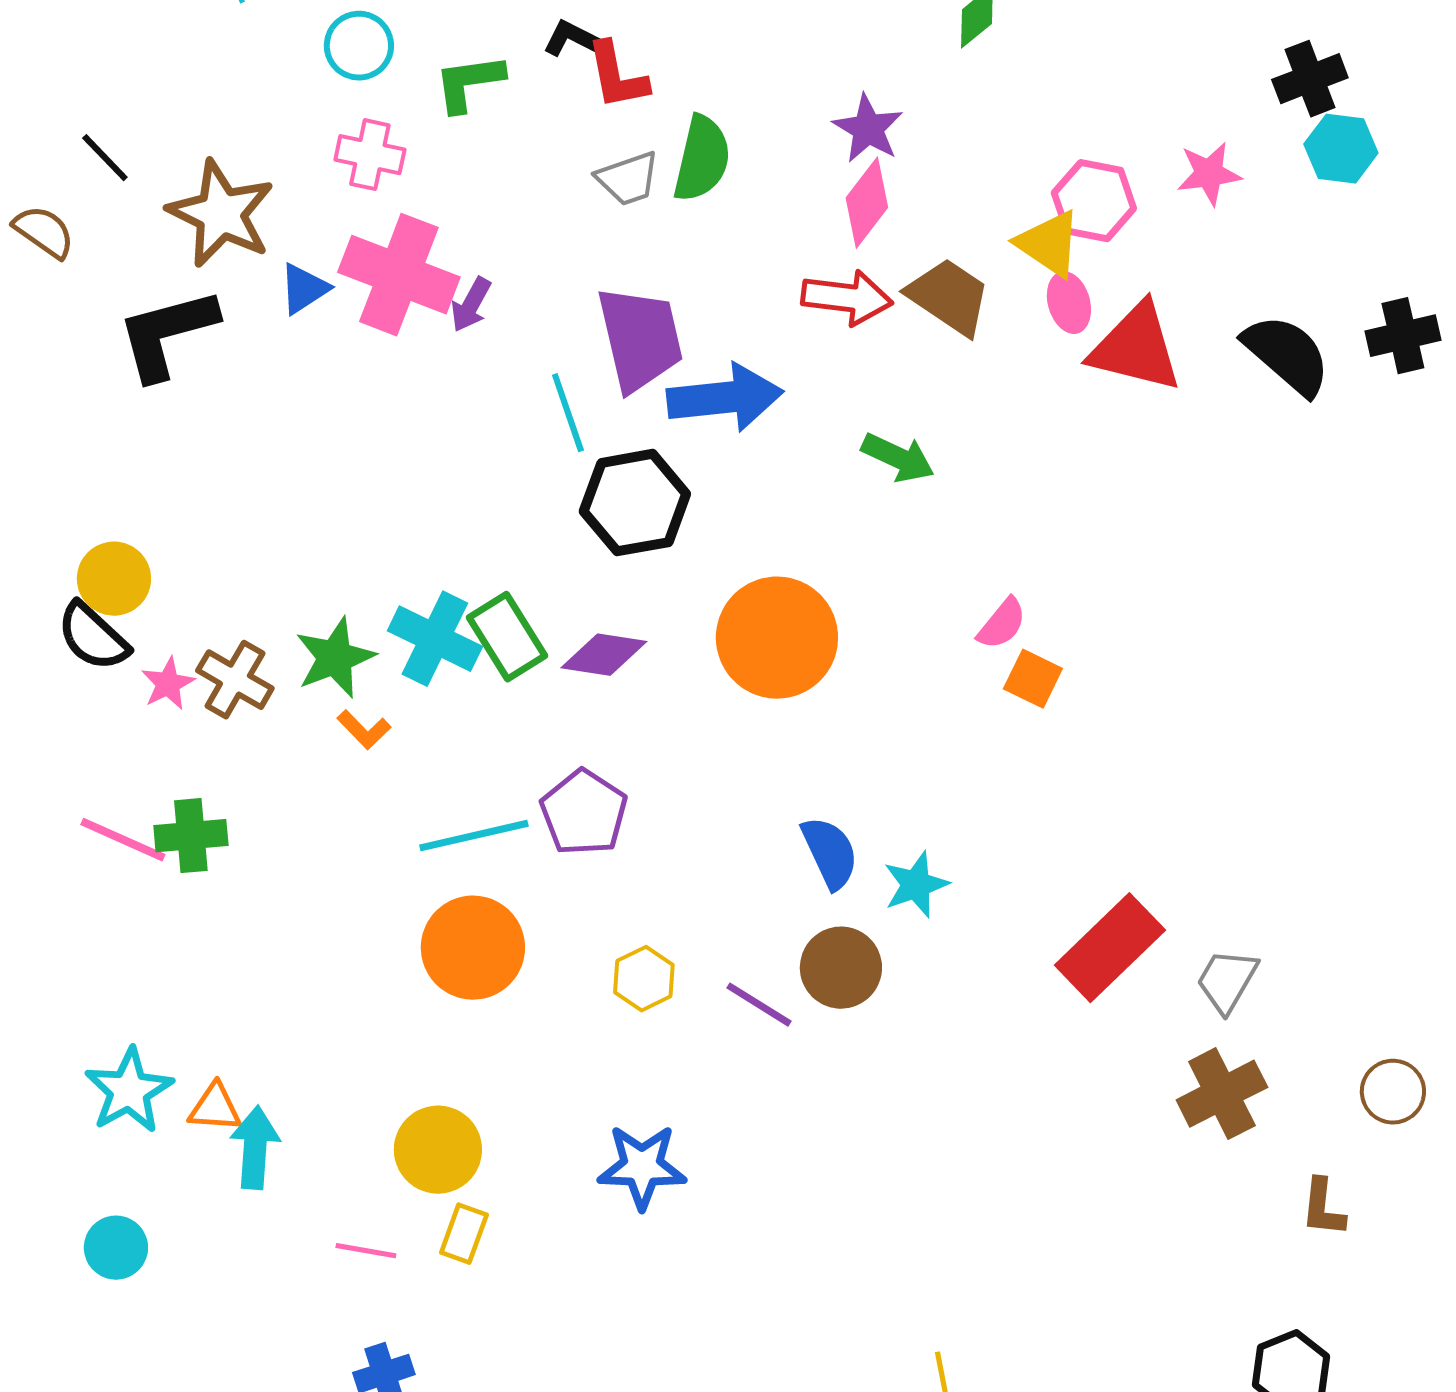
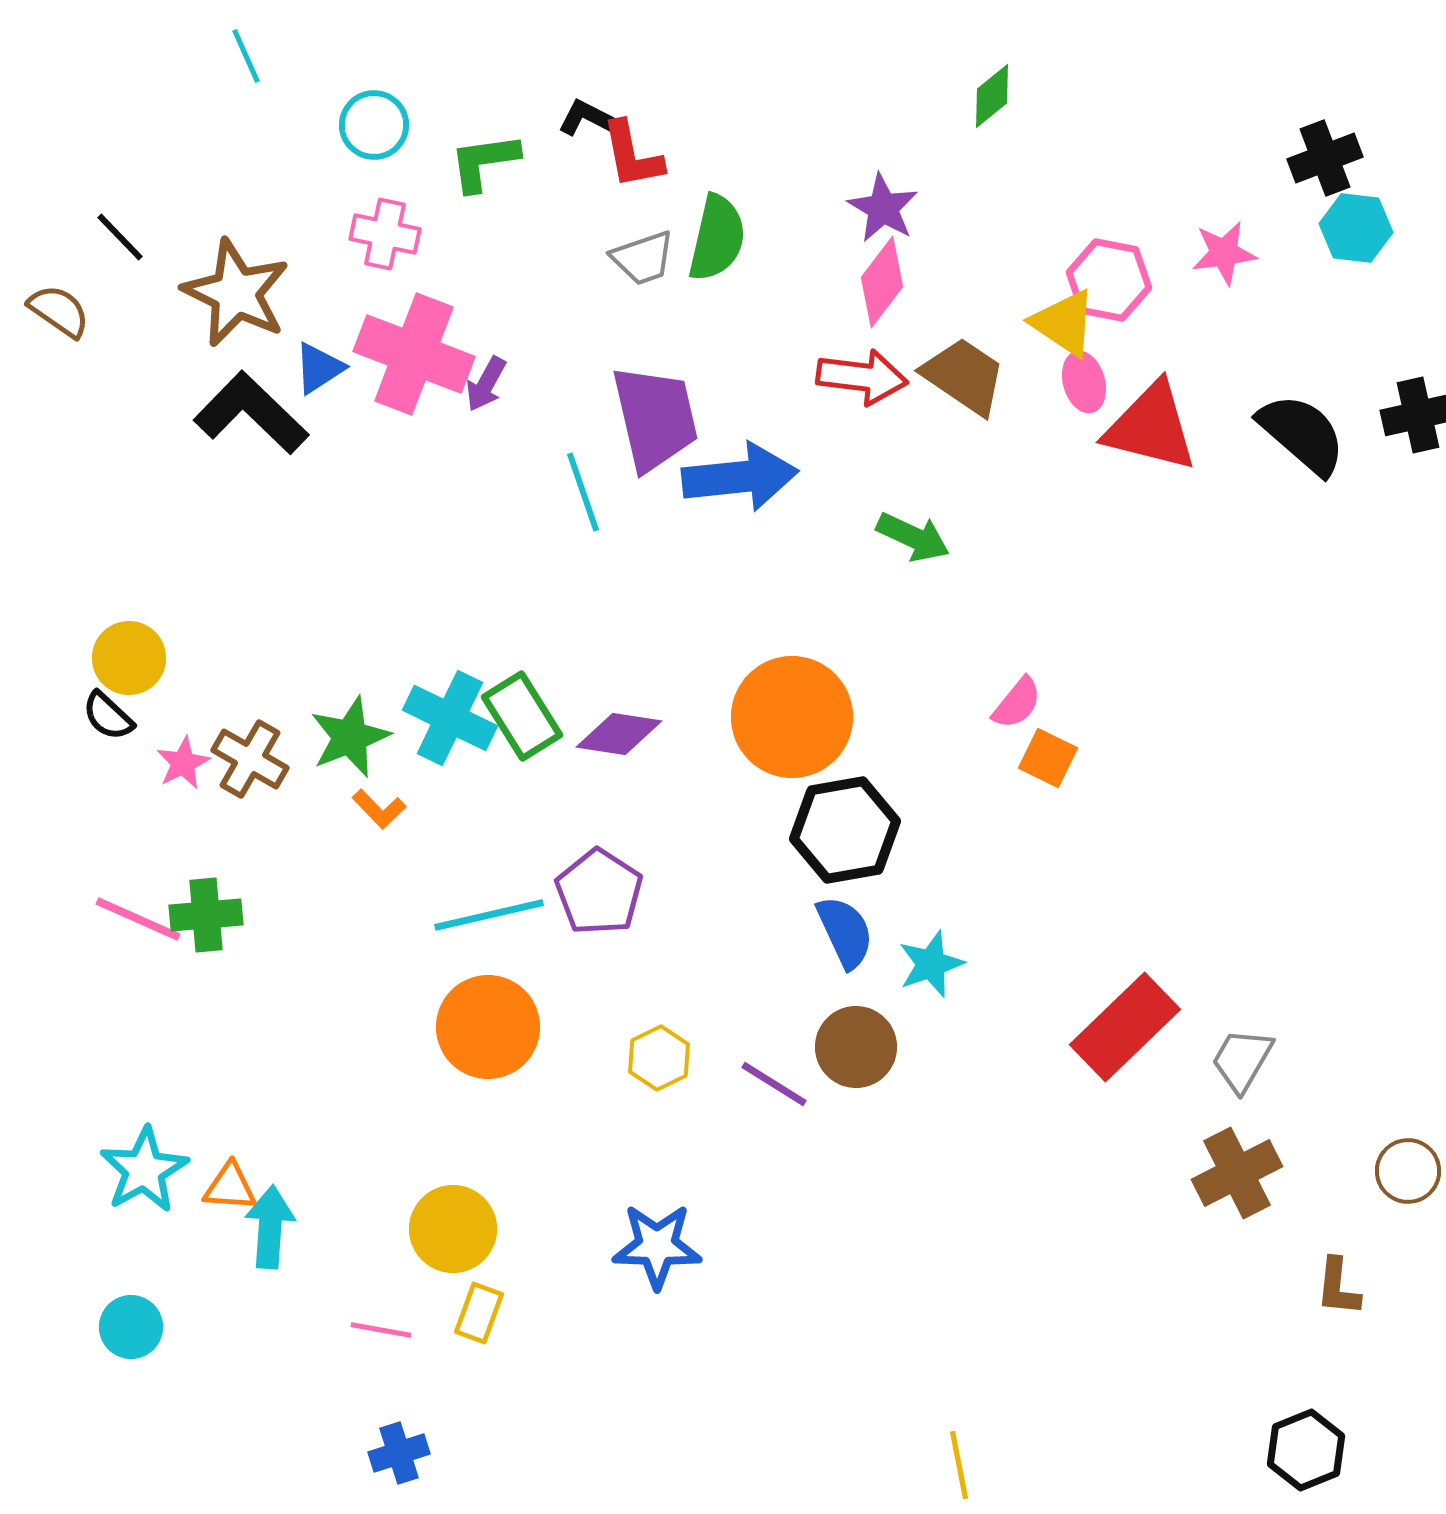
black L-shape: (167, 334) -> (251, 413), moved, turned 59
black hexagon: (635, 503) -> (845, 830), moved
black semicircle: (93, 637) -> (108, 716), size x0.7

